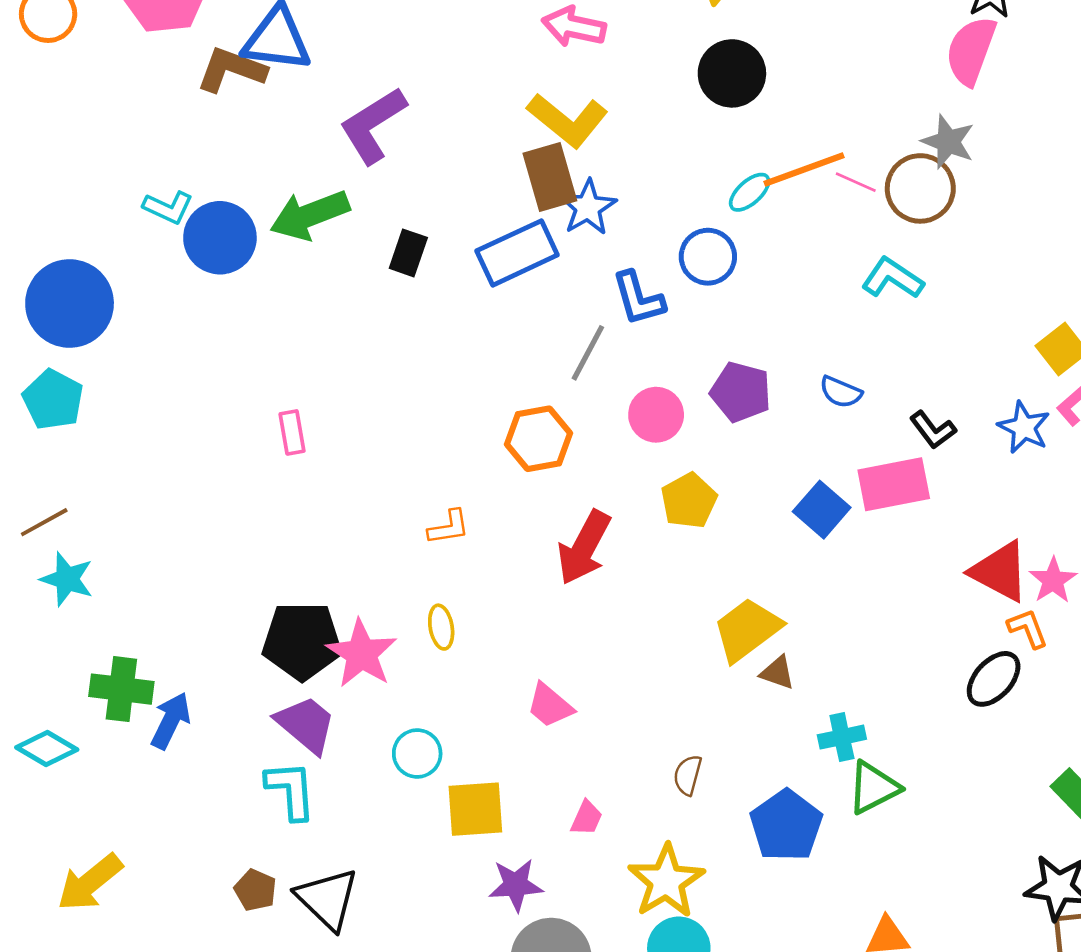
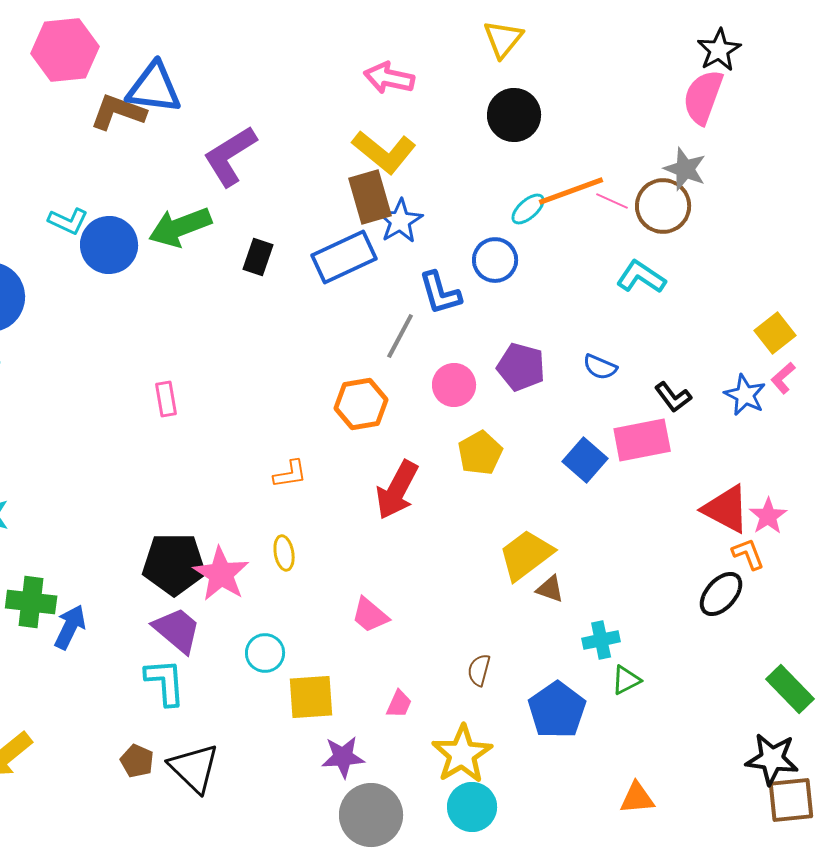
green triangle: (873, 788) -> (626, 680), size x0.7

